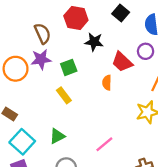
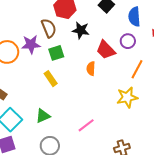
brown semicircle: (43, 33) -> (49, 28), moved

